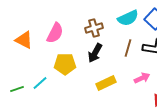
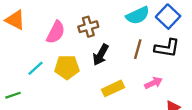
brown cross: (94, 28) -> (88, 27), moved
orange triangle: (24, 40) -> (15, 20), moved
cyan line: (40, 83) -> (35, 68), moved

